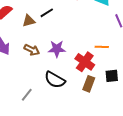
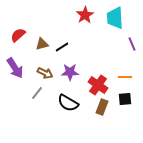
black line: (47, 13) -> (62, 47), moved
orange line: (102, 47) -> (125, 77), moved
gray line: (27, 95) -> (37, 93), moved

